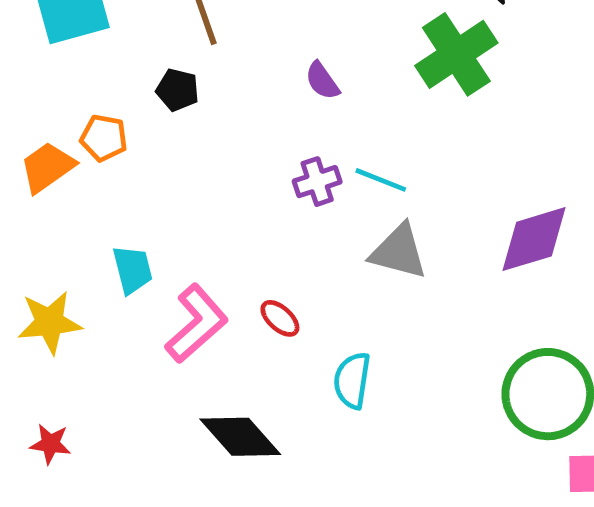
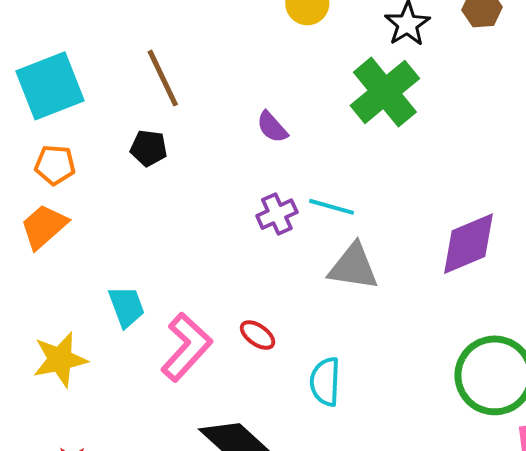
orange pentagon: (104, 138) -> (55, 165), moved

